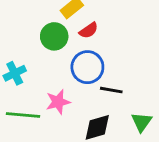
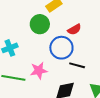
red semicircle: (89, 30) -> (74, 29), moved

